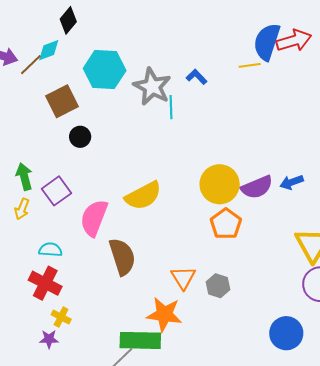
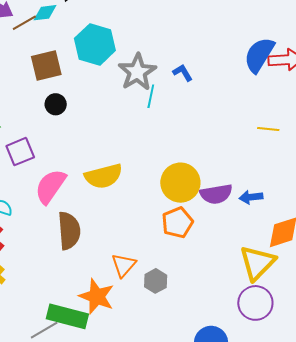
yellow line: (250, 65) -> (268, 129), moved

